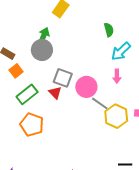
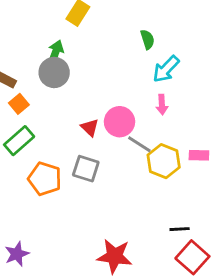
gray square: (63, 78) -> (86, 169), moved
red triangle: (55, 93) -> (90, 128), moved
green rectangle: (27, 94) -> (19, 141), moved

